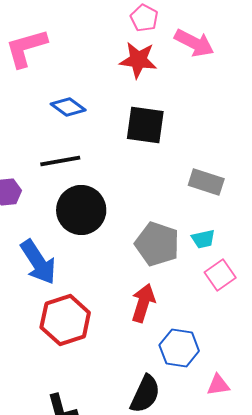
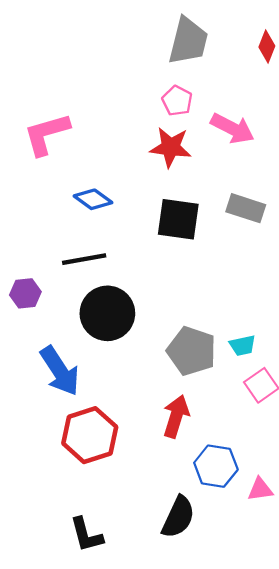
gray rectangle: (206, 182) -> (246, 208), moved
pink triangle: (218, 385) -> (260, 489), moved

